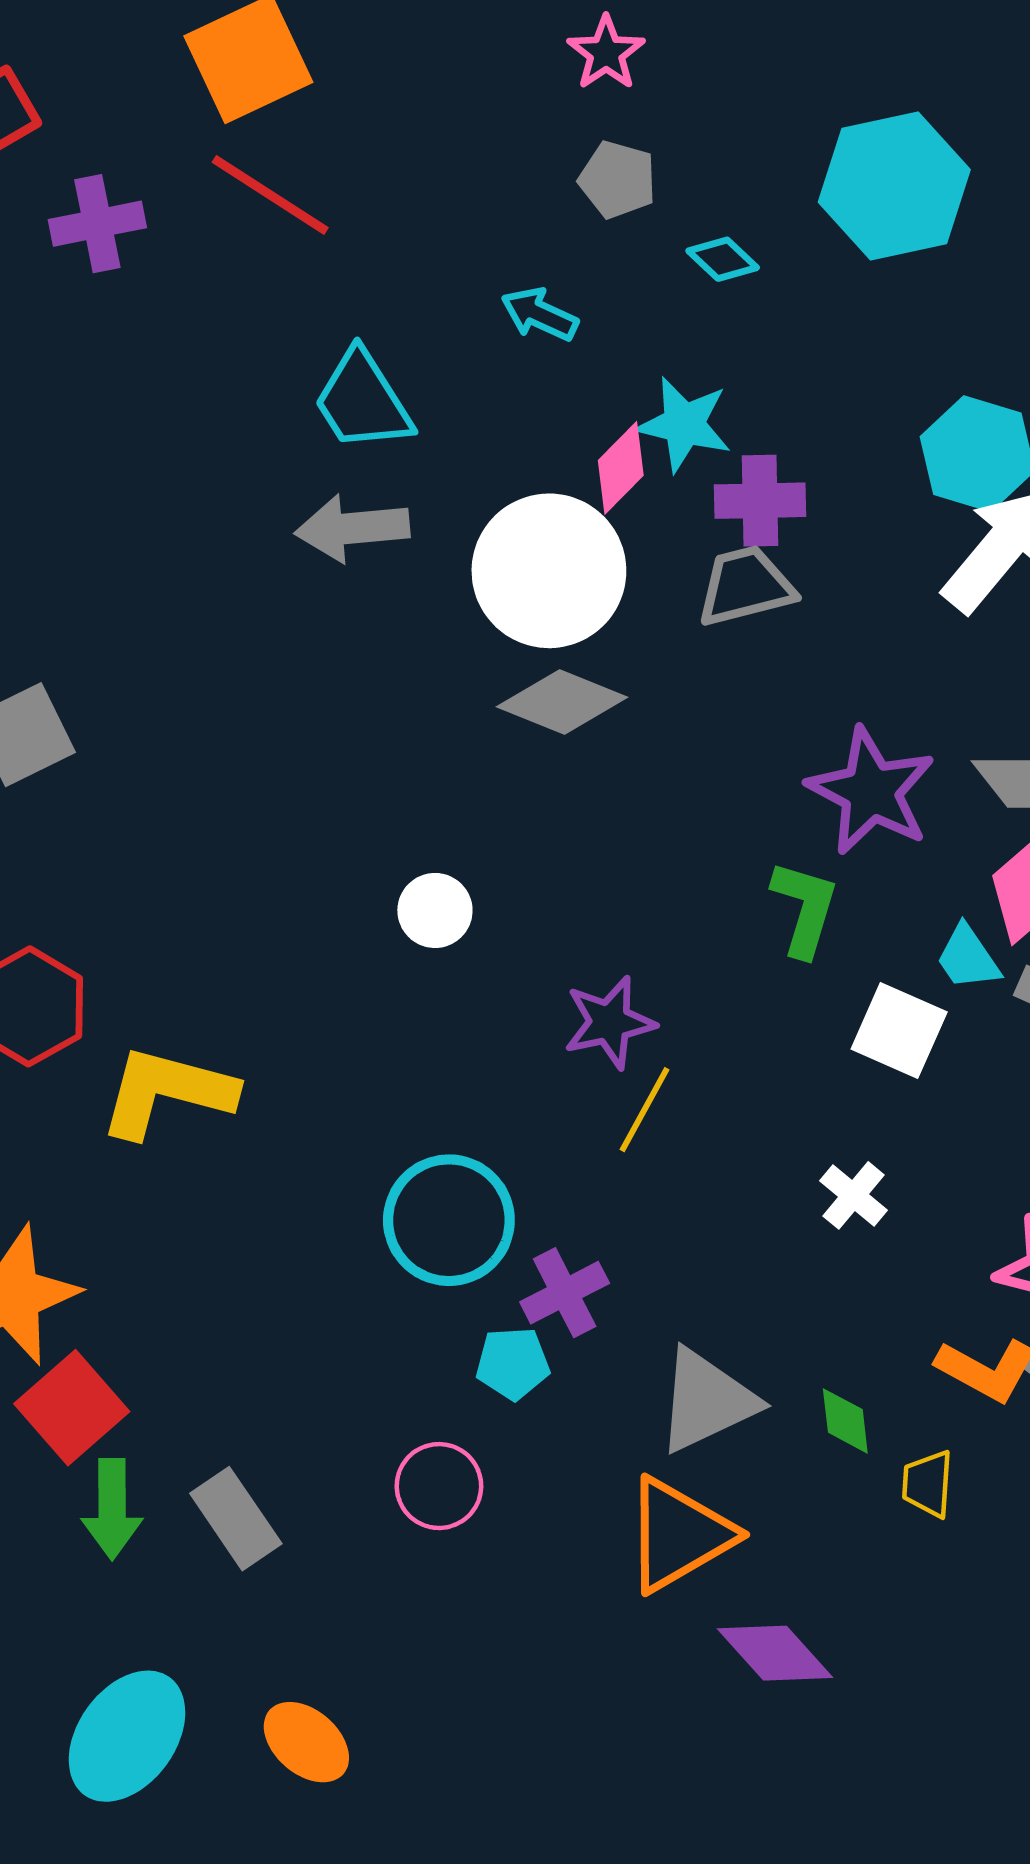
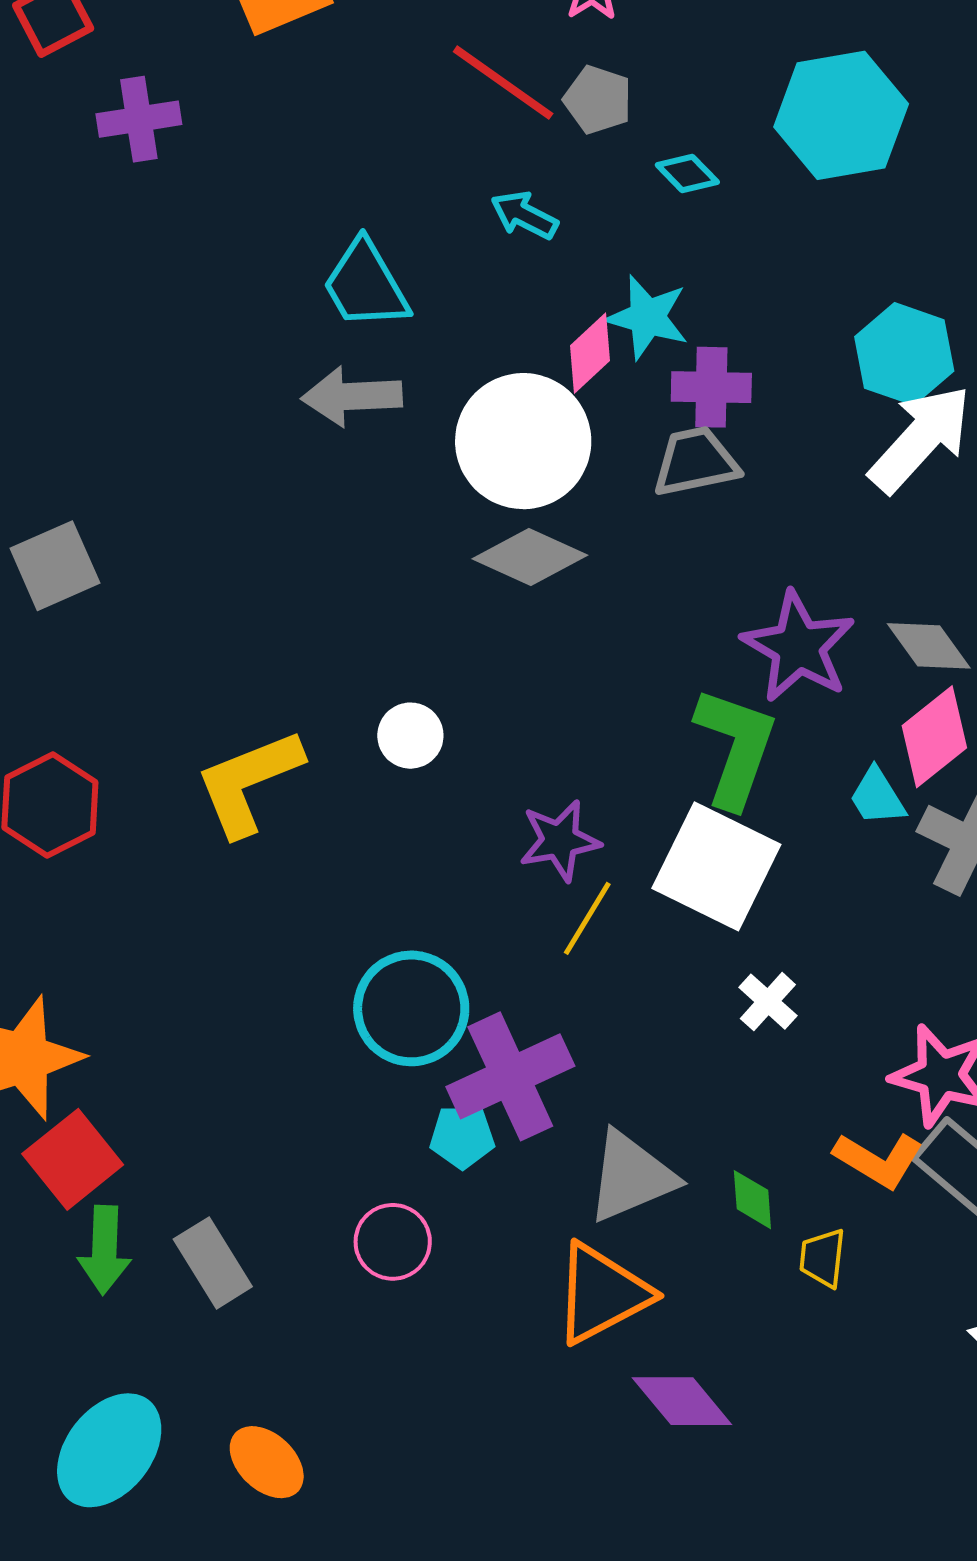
red line: (270, 195) -> (503, 83), moved
green L-shape: (805, 908) -> (736, 747), size x1.4
white square: (899, 1031) -> (716, 866), moved, size x1.5
yellow L-shape: (167, 1092) -> (249, 782), moved, turned -39
purple cross: (565, 1293) -> (510, 1076), size x1.6

